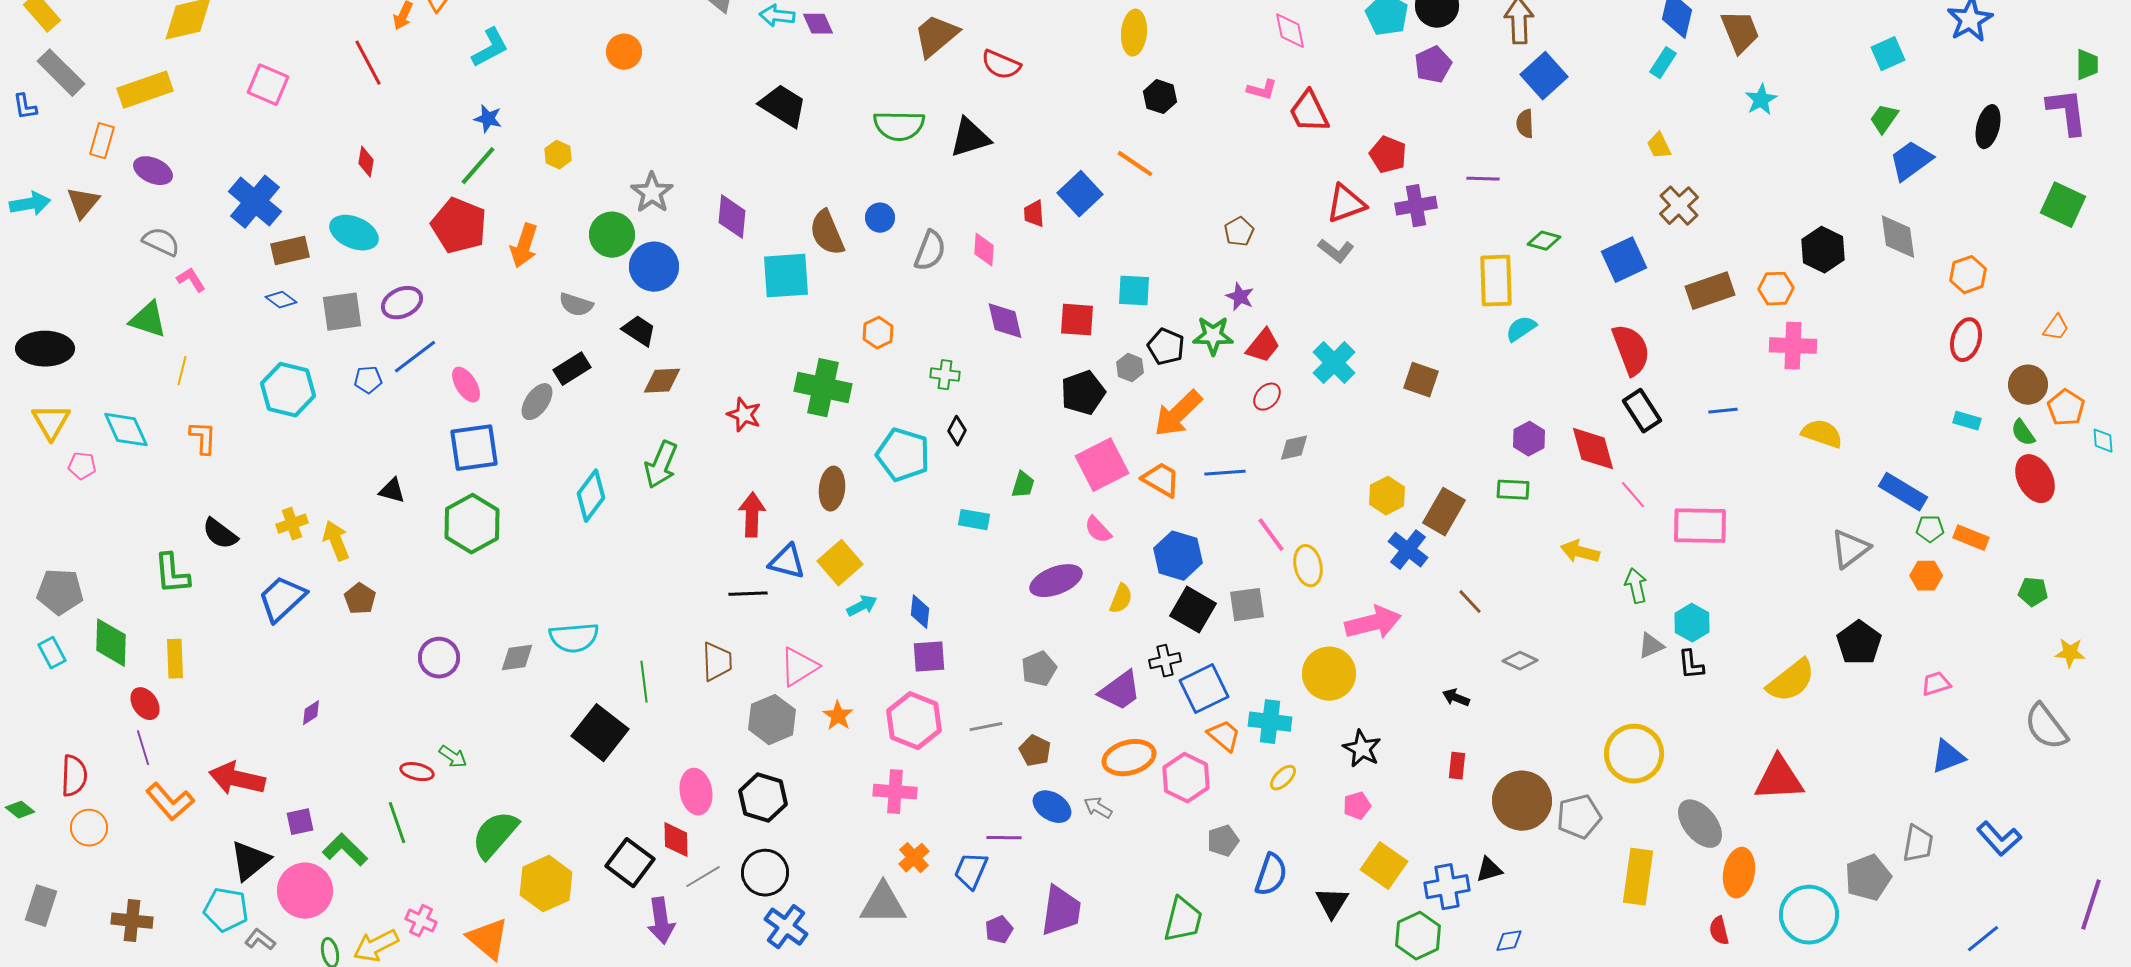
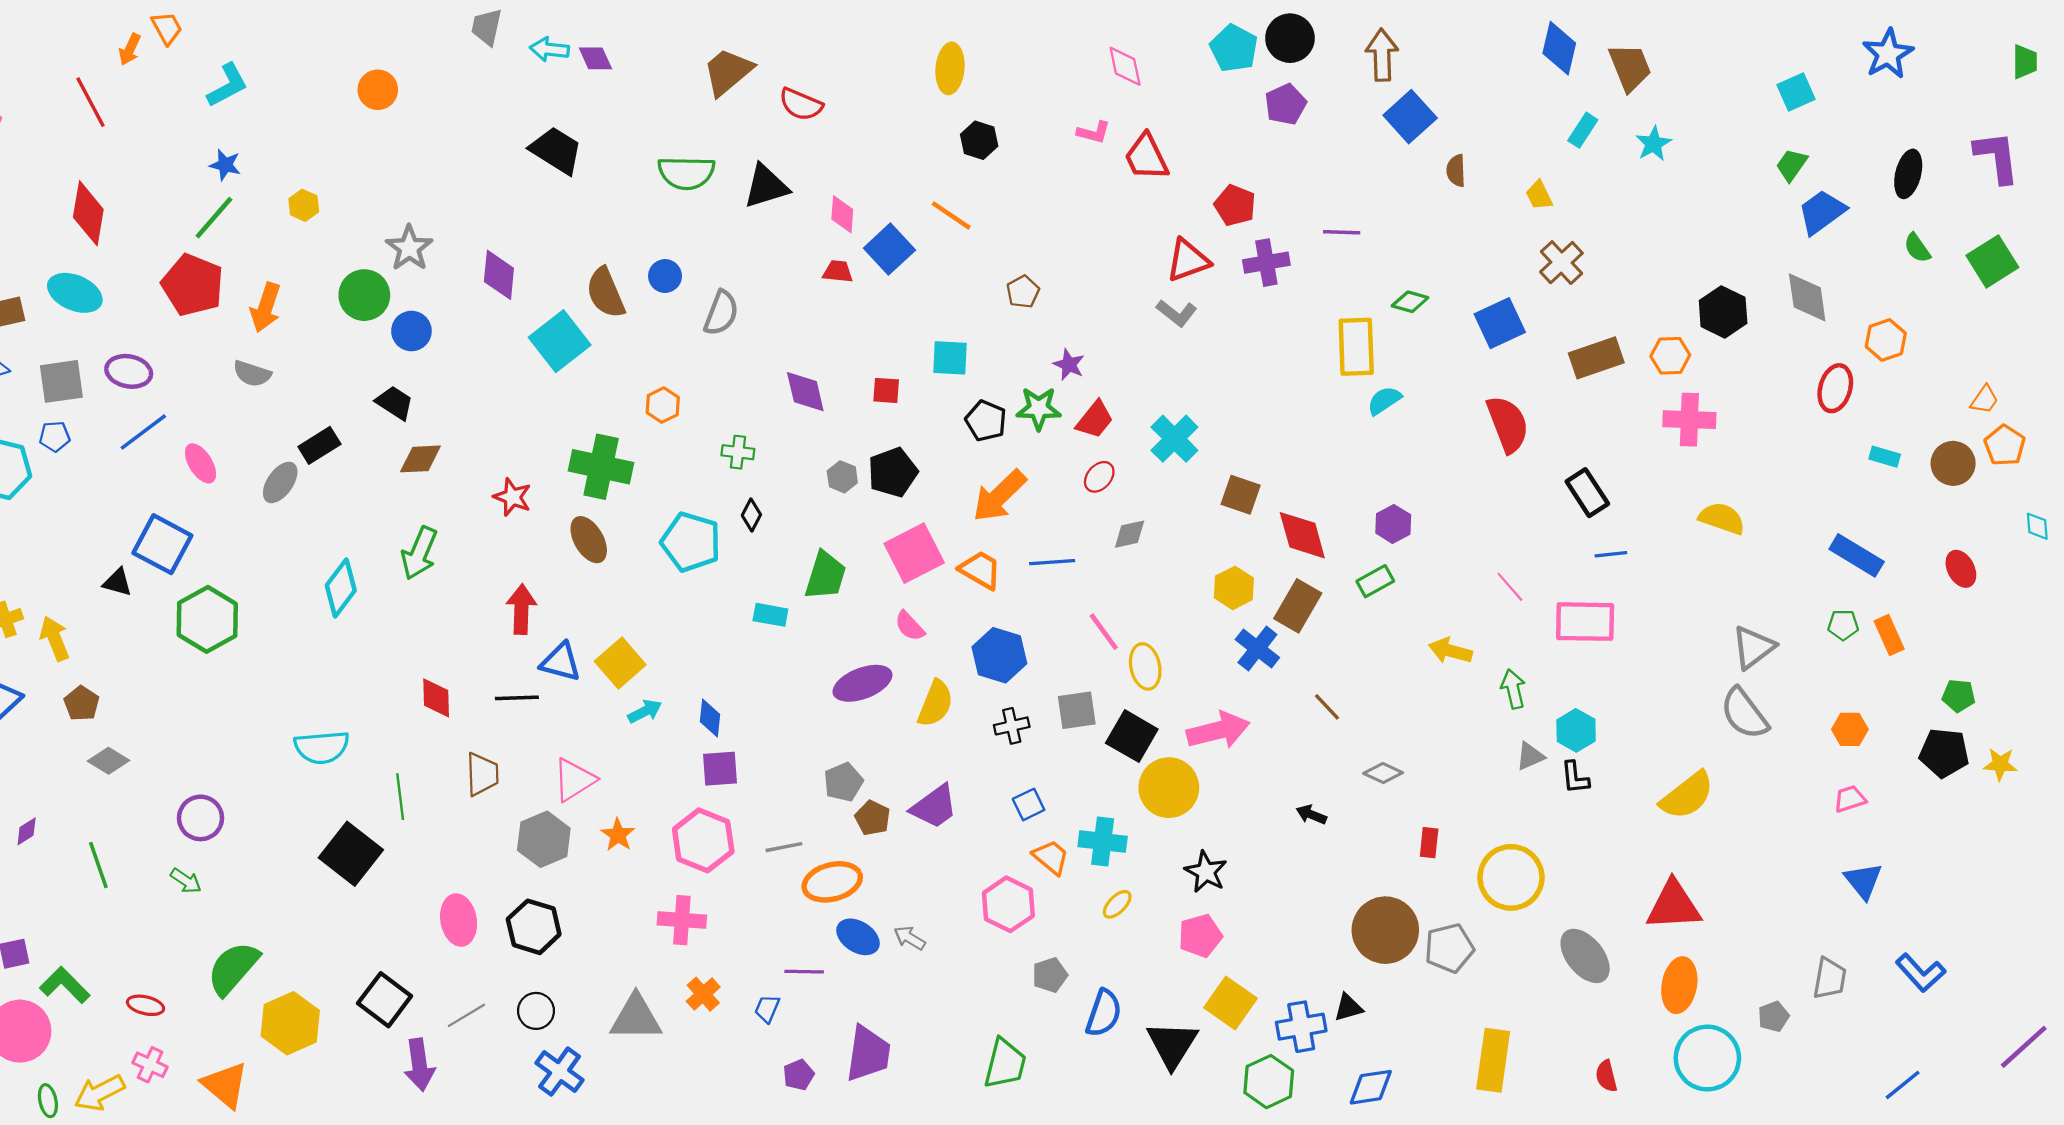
cyan rectangle: (1663, 63) -> (1583, 130), moved
green trapezoid: (2087, 65) -> (2025, 62), moved
brown semicircle: (1525, 124) -> (1456, 171), moved
red diamond: (366, 162) -> (88, 213), size x1.8
green square: (2063, 205) -> (1992, 261), turned 33
red trapezoid: (1034, 214) -> (838, 272), turned 100
brown pentagon: (1239, 232) -> (1023, 292), moved
pink diamond: (984, 250) -> (842, 214), moved
blue circle: (654, 267) -> (411, 331), size x0.7
cyan square: (786, 276) -> (560, 341), turned -34
purple ellipse: (402, 303) -> (129, 371), turned 36
gray semicircle: (576, 305) -> (252, 374), moved
red square: (1077, 320) -> (886, 390), size x0.7
red ellipse: (1966, 340) -> (1835, 388), moved
gray hexagon: (1130, 368) -> (842, 477), moved
blue pentagon: (368, 380) -> (55, 436), moved
brown square: (1421, 380) -> (1241, 495), moved
orange pentagon: (2066, 408) -> (2005, 445), moved
black rectangle: (1642, 411) -> (1587, 493), moved
blue line: (1723, 411) -> (1611, 554), moved
cyan rectangle: (1967, 421) -> (1885, 457), moved
green semicircle: (2023, 433) -> (1917, 248), moved
blue square: (474, 448) -> (162, 544), moved, turned 36
red diamond: (1593, 449) -> (1302, 535), moved
red ellipse: (2035, 479) -> (1961, 569), size x0.7
green trapezoid: (1023, 485) -> (825, 576), size x1.6
brown ellipse: (832, 489) -> (589, 540), moved, turned -36
green rectangle: (1513, 490) -> (1375, 581), turned -32
blue rectangle: (1903, 492) -> (1857, 555), moved
orange rectangle: (1971, 538) -> (1889, 635), turned 44
orange hexagon: (1926, 576) -> (1850, 729), moved
yellow semicircle: (1121, 599) -> (935, 703), size x1.4
black square: (1193, 610) -> (1132, 736), moved
black pentagon: (1859, 643) -> (1944, 753), moved, turned -30
purple circle: (439, 658) -> (201, 818), moved
gray diamond: (517, 658) -> (109, 761), moved, turned 39
black cross: (1165, 661) -> (1012, 726), moved
blue square: (1204, 689) -> (1029, 804), size x0.6
gray semicircle: (2046, 727) -> (1744, 714), moved
brown pentagon: (1035, 751) -> (873, 818), moved
blue triangle: (1948, 757) -> (1863, 881), turned -48
orange ellipse: (1129, 758) -> (832, 882), moved
red rectangle: (1457, 766) -> (1429, 843), moved
red ellipse: (417, 772) -> (146, 1005), moved
pink pentagon: (1357, 806) -> (1200, 936), size x1.4
green line: (397, 823) -> (98, 865), moved
red diamond: (676, 840) -> (436, 698), moved
blue trapezoid: (971, 871) -> (767, 1009), size x0.7
black circle: (765, 873) -> (536, 1011), size x0.7
orange ellipse: (1739, 873) -> (1679, 985), moved
yellow rectangle: (1638, 877) -> (1493, 1060), moved
gray pentagon: (1868, 878) -> (1774, 1017), size x0.6
black triangle: (1332, 903) -> (1172, 1045), size x1.4
gray triangle: (883, 904) -> (636, 1018), moved
purple line: (2091, 905) -> (2024, 1047), turned 30
blue diamond: (1509, 941) -> (1371, 1087), size x1.5

